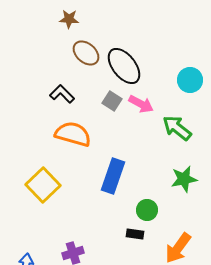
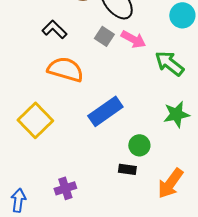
blue rectangle: (113, 176) -> (105, 111), turned 36

